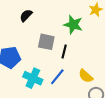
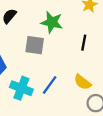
green star: (73, 25) -> (52, 22), moved
black line: (64, 52) -> (84, 43), moved

